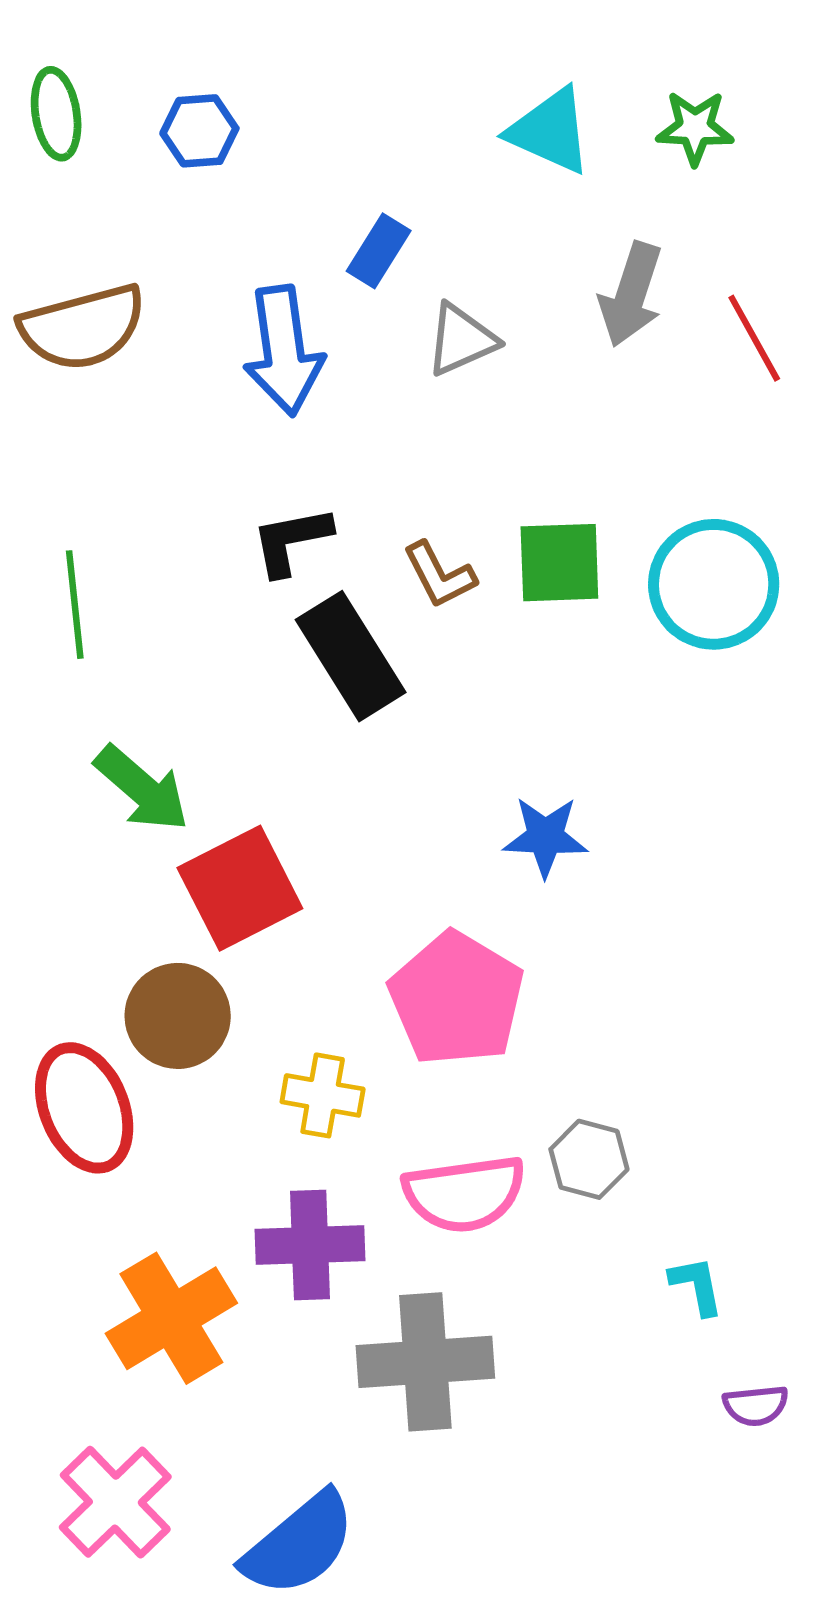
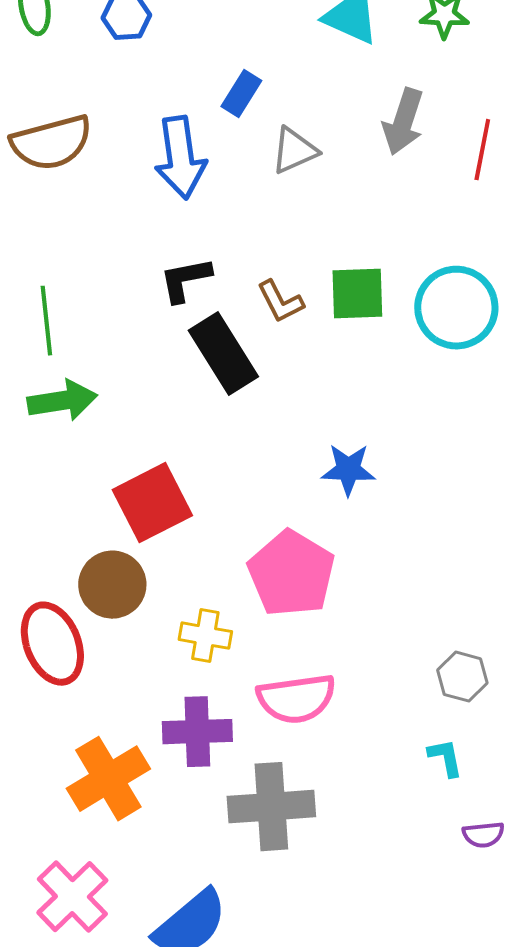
red line: (754, 338) -> (482, 150), turned 40
green arrow: (142, 788) -> (62, 401), moved, turned -50
gray hexagon: (589, 1159) -> (462, 677), moved

